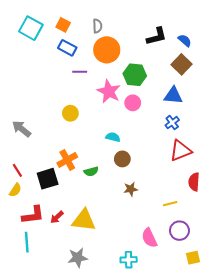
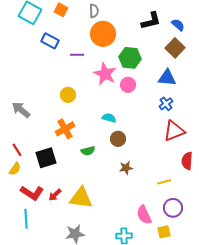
blue rectangle: (67, 48) -> (50, 41), moved
orange cross: (67, 160) -> (65, 129), moved
red L-shape: (33, 215) -> (32, 193), turned 40
yellow square: (193, 258) -> (164, 232), moved

